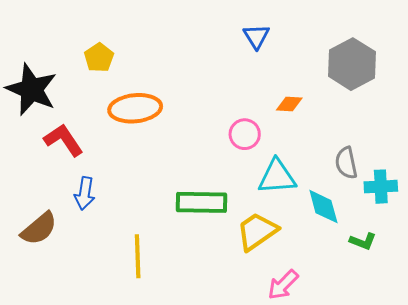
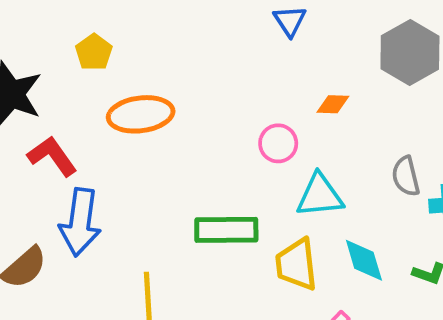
blue arrow: (85, 193) -> (80, 222), size x1.6
cyan diamond: (323, 207) -> (364, 260), moved
yellow trapezoid: (257, 231) -> (297, 264), turned -60

